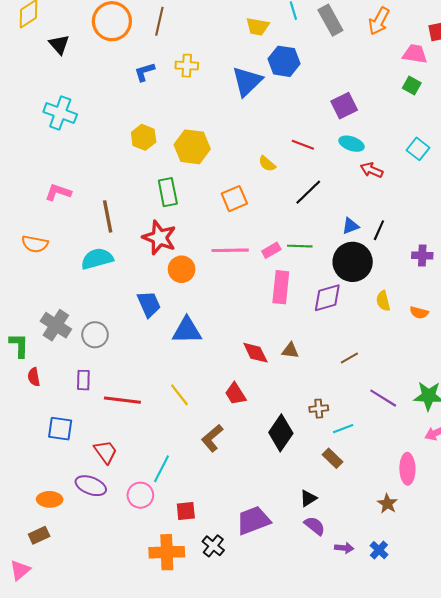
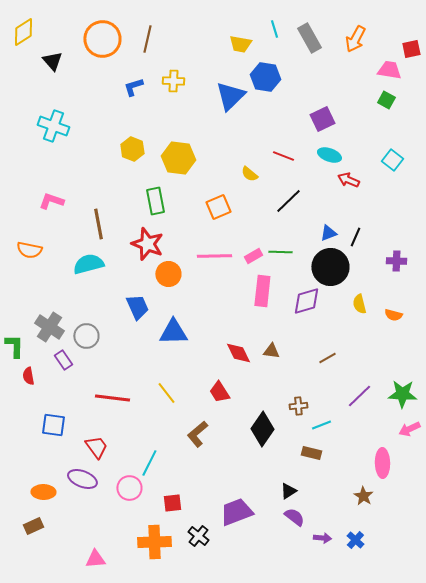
purple rectangle: (83, 380) -> (63, 360), moved, turned -36
purple line: (383, 398) -> (359, 396), turned -76
brown rectangle: (333, 458) -> (311, 453), turned -30
pink triangle: (20, 570) -> (95, 559), moved, turned 35

